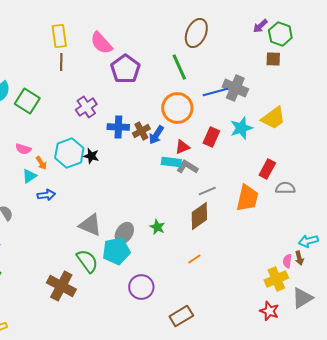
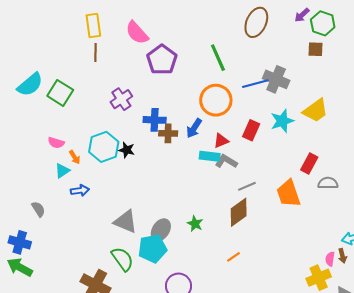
brown ellipse: (196, 33) -> (256, 22), moved
brown cross: (141, 131) -> (168, 133), moved, turned 30
orange trapezoid: (247, 198) -> (288, 194), turned 148

